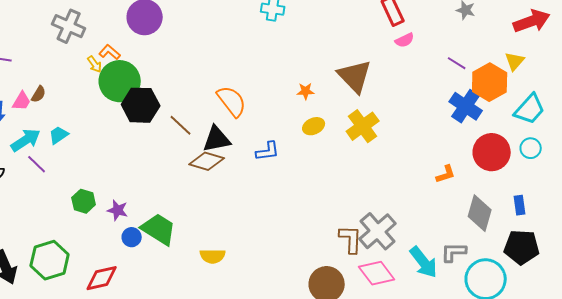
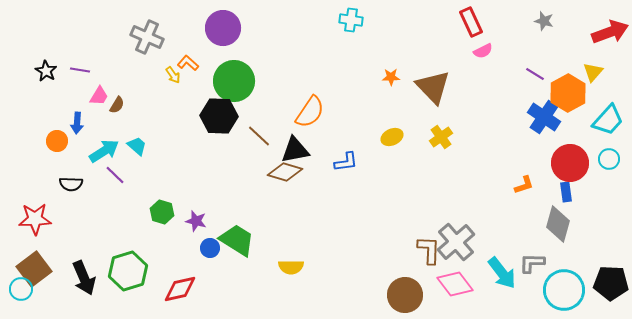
green circle: (120, 81) -> (234, 81), moved
orange star: (306, 91) -> (391, 77), moved
pink trapezoid: (22, 101) -> (99, 96), moved
orange semicircle: (232, 101) -> (310, 112), turned 72
yellow cross: (363, 126) -> (441, 137), size x0.7
cyan trapezoid: (59, 135) -> (137, 146), turned 75
blue rectangle: (520, 205) -> (566, 192), moved
black pentagon: (522, 247) -> (611, 283), moved

